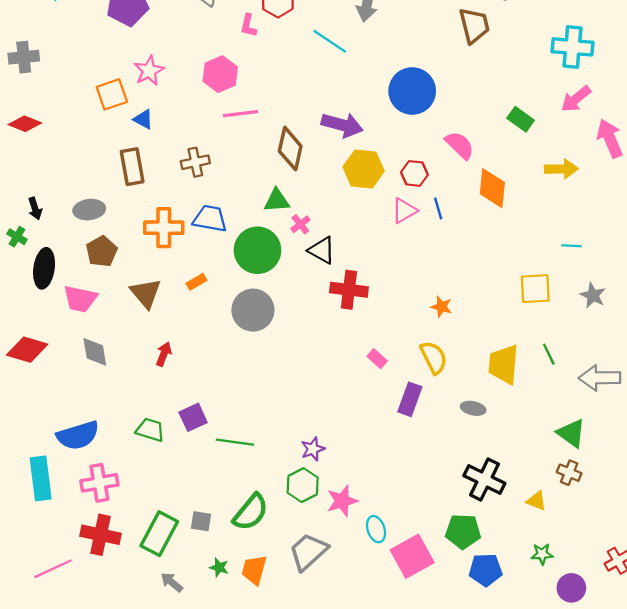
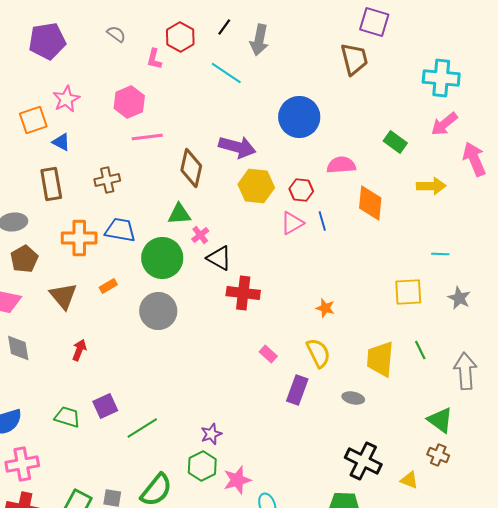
pink semicircle: (460, 145) -> (341, 165), turned -48
gray arrow: (600, 378) -> (465, 371), turned 87
green line: (235, 442) -> (142, 428), turned -40

